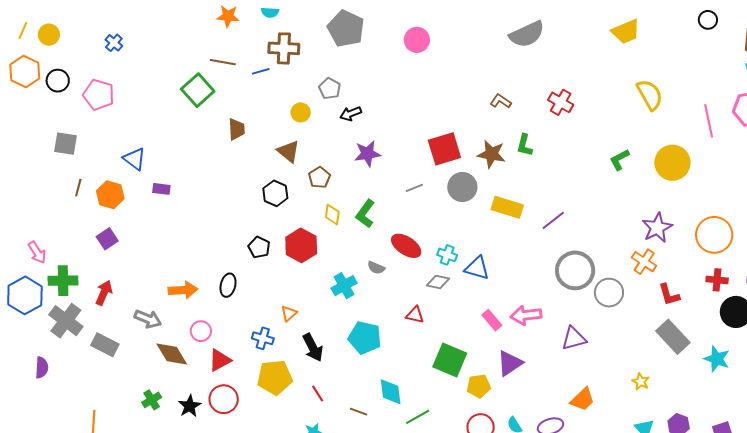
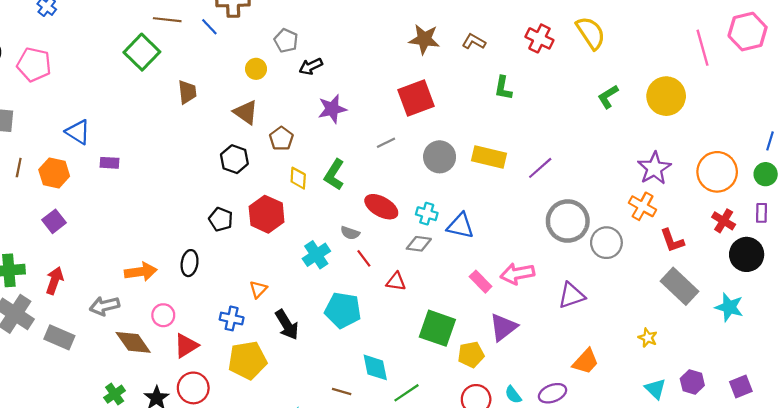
blue line: (261, 71) -> (209, 27), turned 66
yellow semicircle: (650, 95) -> (591, 33), moved
brown star: (491, 154) -> (424, 39), moved
gray circle: (462, 187) -> (440, 157), moved
red cross: (717, 280) -> (724, 221), turned 30
gray arrow: (148, 319) -> (104, 306), turned 148
red line: (318, 394) -> (364, 258), moved

